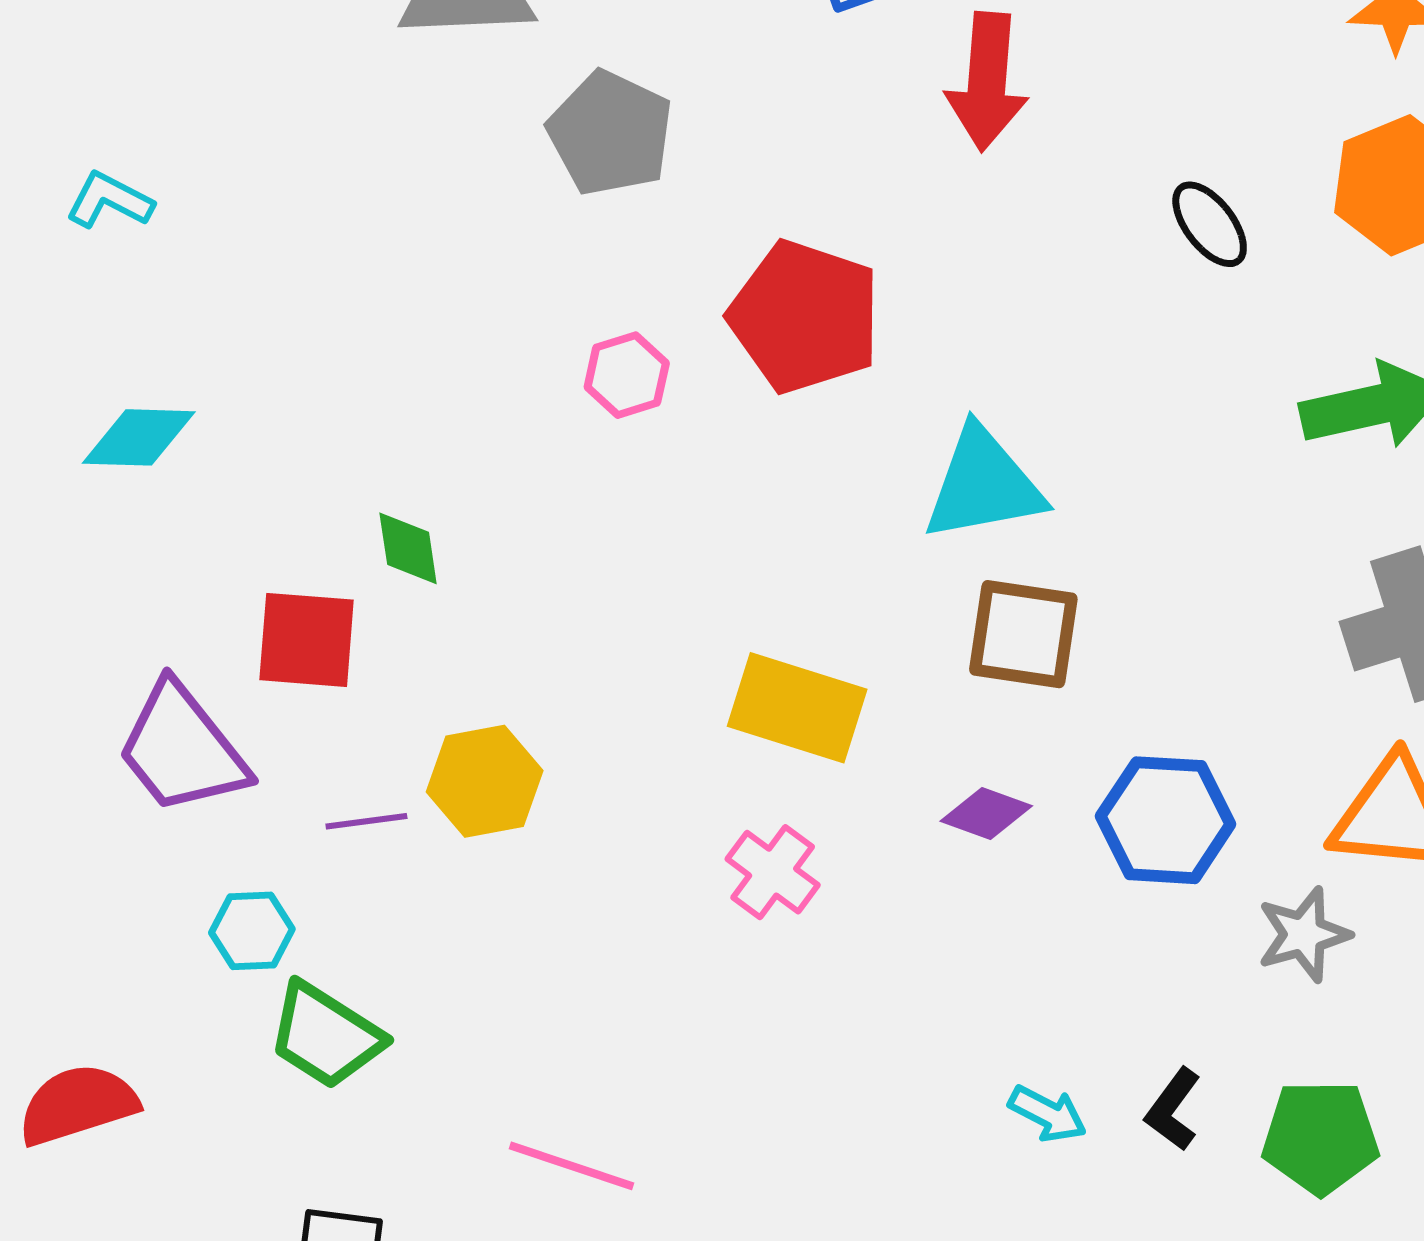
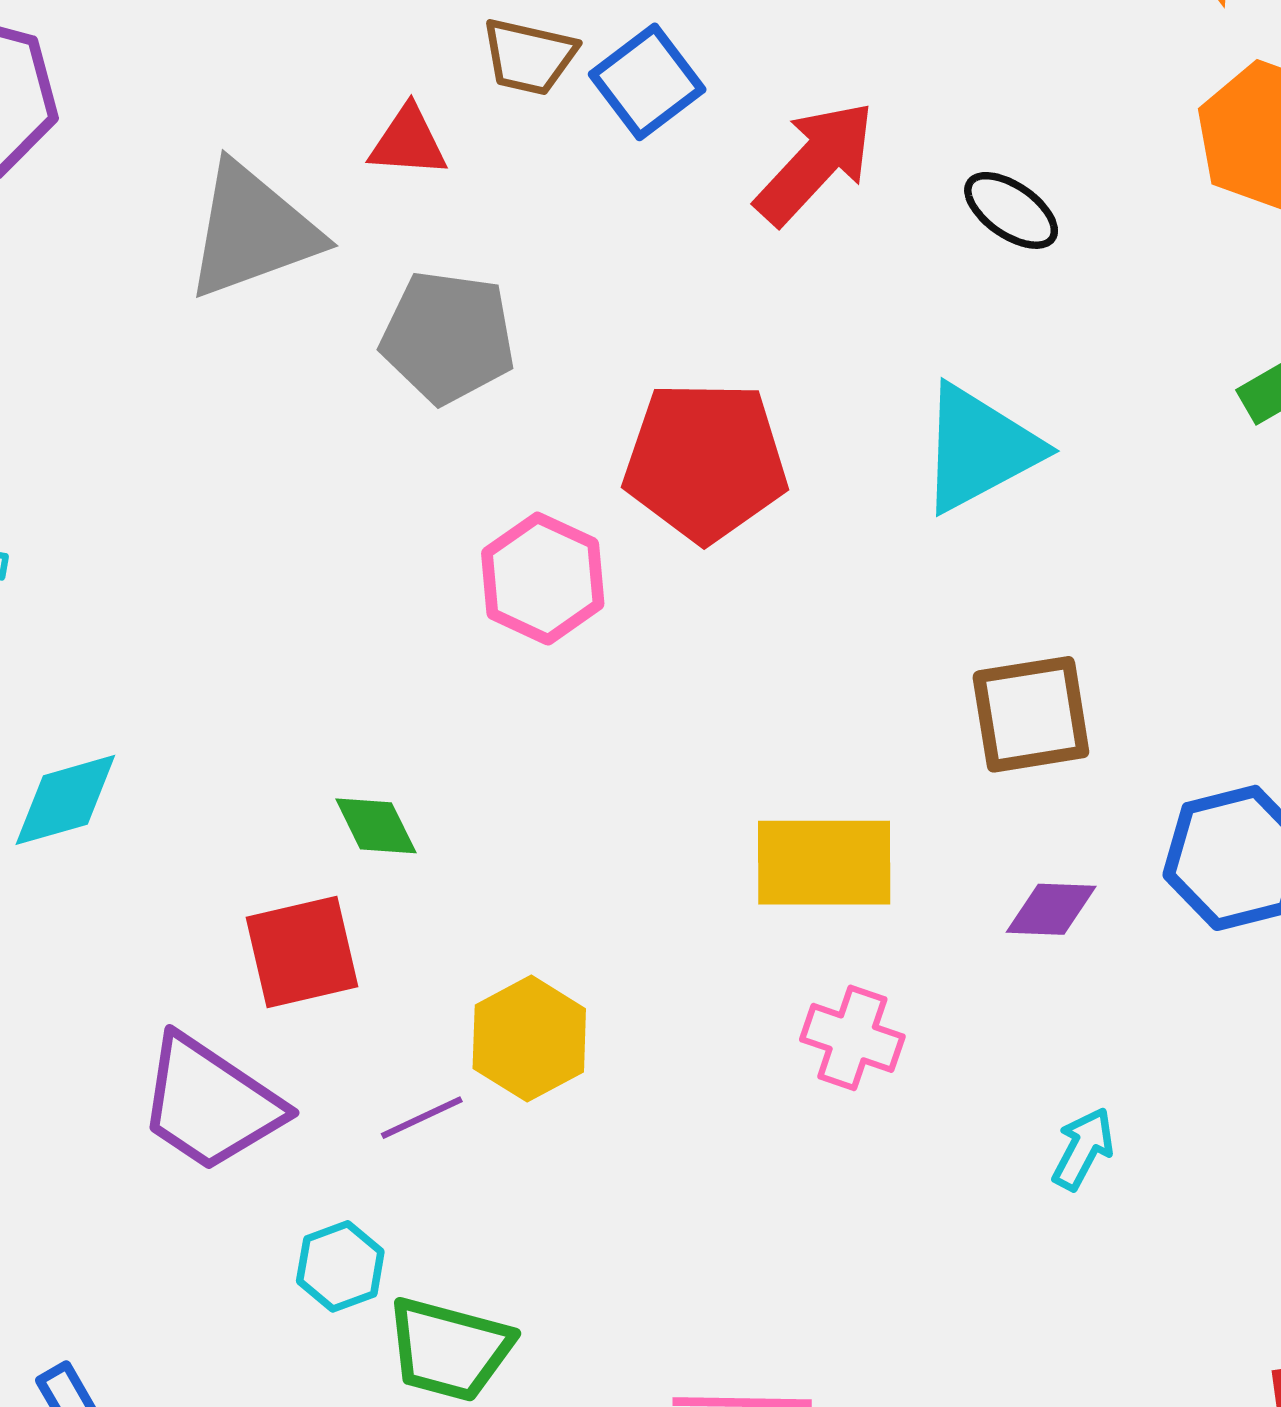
red arrow: (987, 82) -> (815, 163), turned -124
black ellipse: (1210, 224) -> (1011, 210), moved
pink hexagon: (627, 375) -> (543, 579), size x1.4
cyan triangle: (984, 485) -> (979, 448), moved
cyan arrow: (1048, 1114) -> (1083, 1149), moved, turned -72

